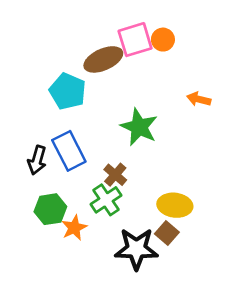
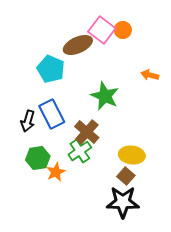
pink square: (135, 40) -> (102, 30), turned -36
brown cross: (115, 175) -> (87, 132), size x1.4
black star: (136, 249) -> (123, 202), moved

